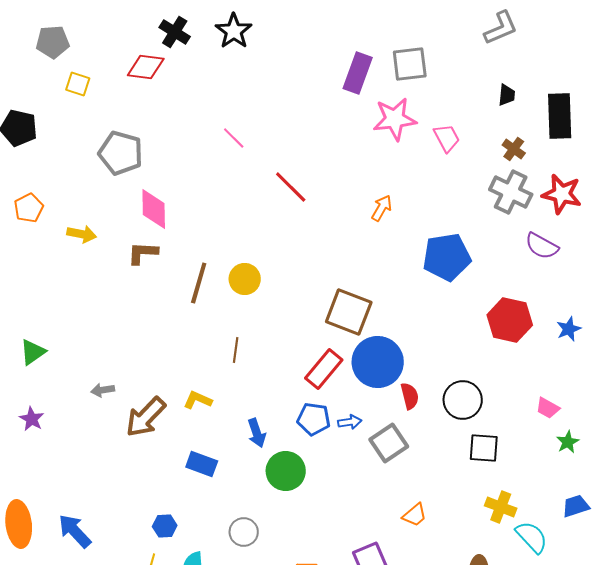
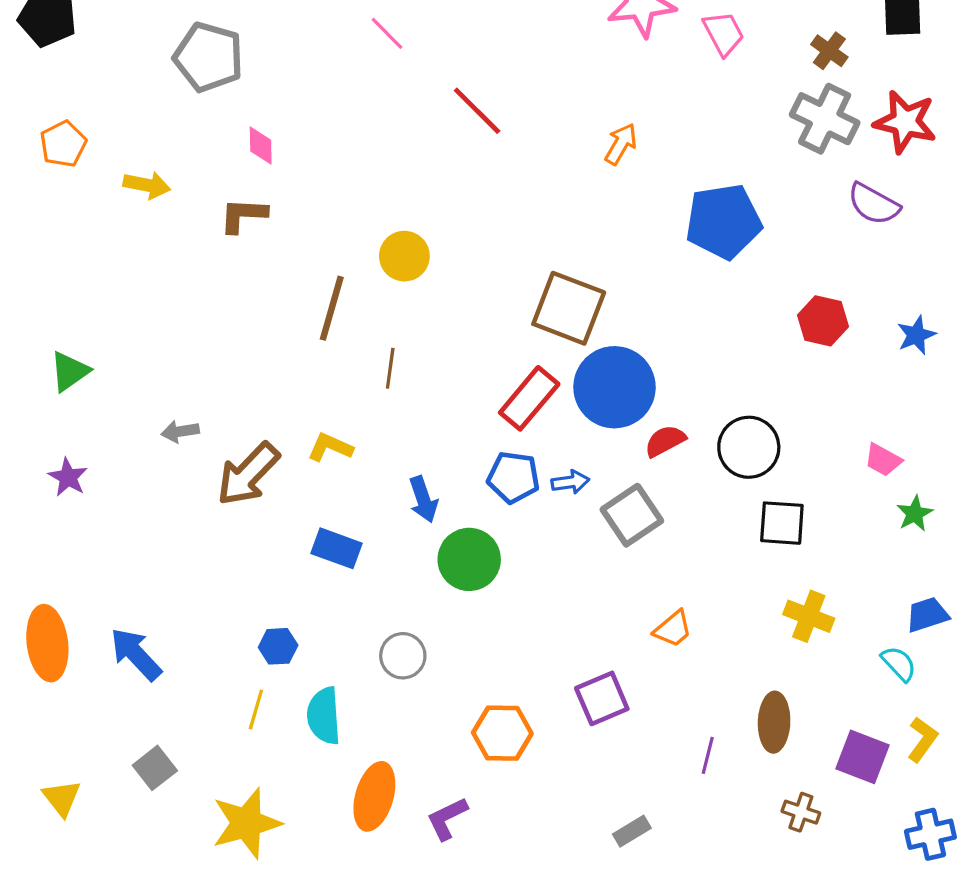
pink diamond: (154, 209) -> (261, 146), size x0.6
brown line: (199, 283) -> (332, 308), moved
red hexagon: (510, 320) -> (823, 321), size x0.7
red semicircle: (410, 396) -> (665, 441), turned -104
cyan semicircle: (532, 537) -> (899, 664), moved, size x0.7

